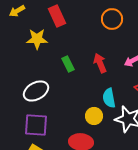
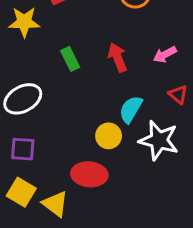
cyan semicircle: (109, 98) -> (131, 109), turned 42
purple square: (36, 125) -> (23, 149), size x0.7

